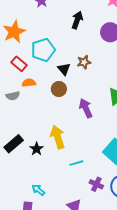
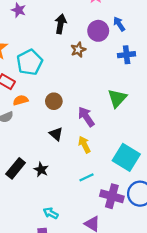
brown star: (84, 62) -> (78, 50), moved
black triangle: (64, 69) -> (56, 134), moved
yellow arrow: (58, 137) -> (84, 145), moved, size x0.7
purple cross: (96, 184) -> (112, 196), size x1.5

